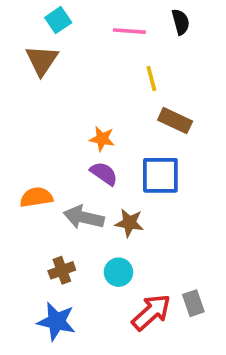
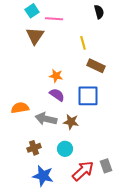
pink line: (129, 31) -> (54, 19), moved
brown triangle: (42, 60) -> (35, 36), moved
blue star: (56, 321) -> (43, 176), moved

